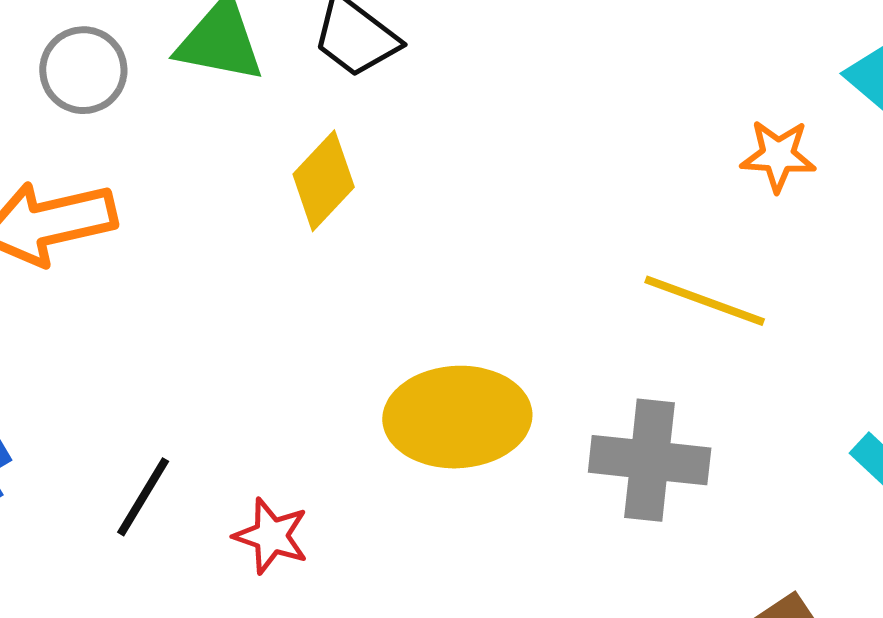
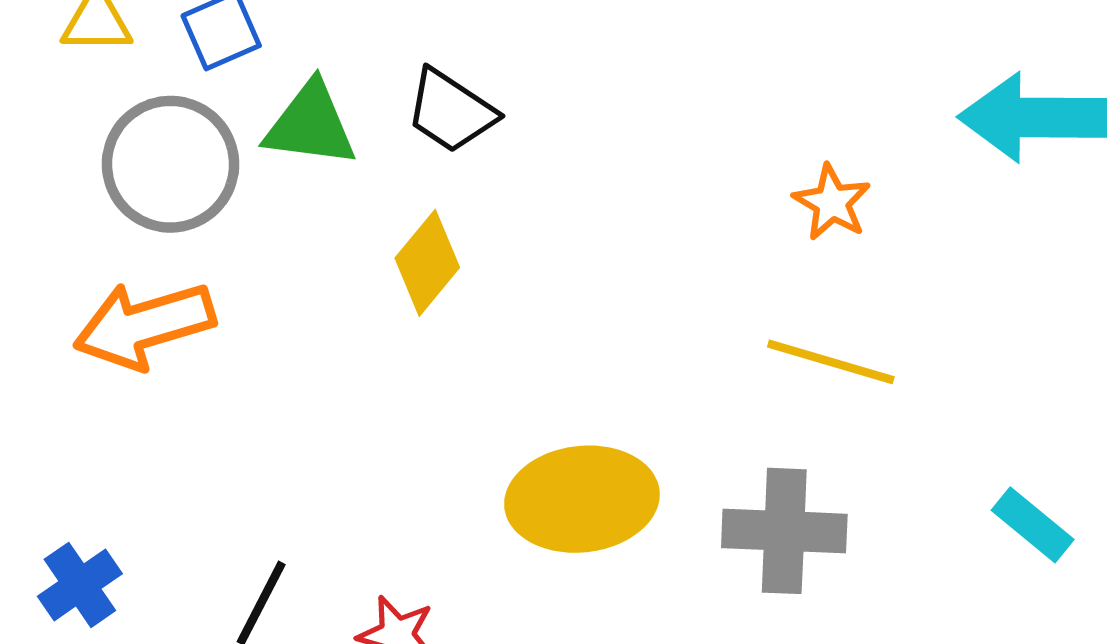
gray circle: (83, 70) -> (171, 164), size x1.5
orange star: (778, 156) -> (832, 202), moved, turned 30

